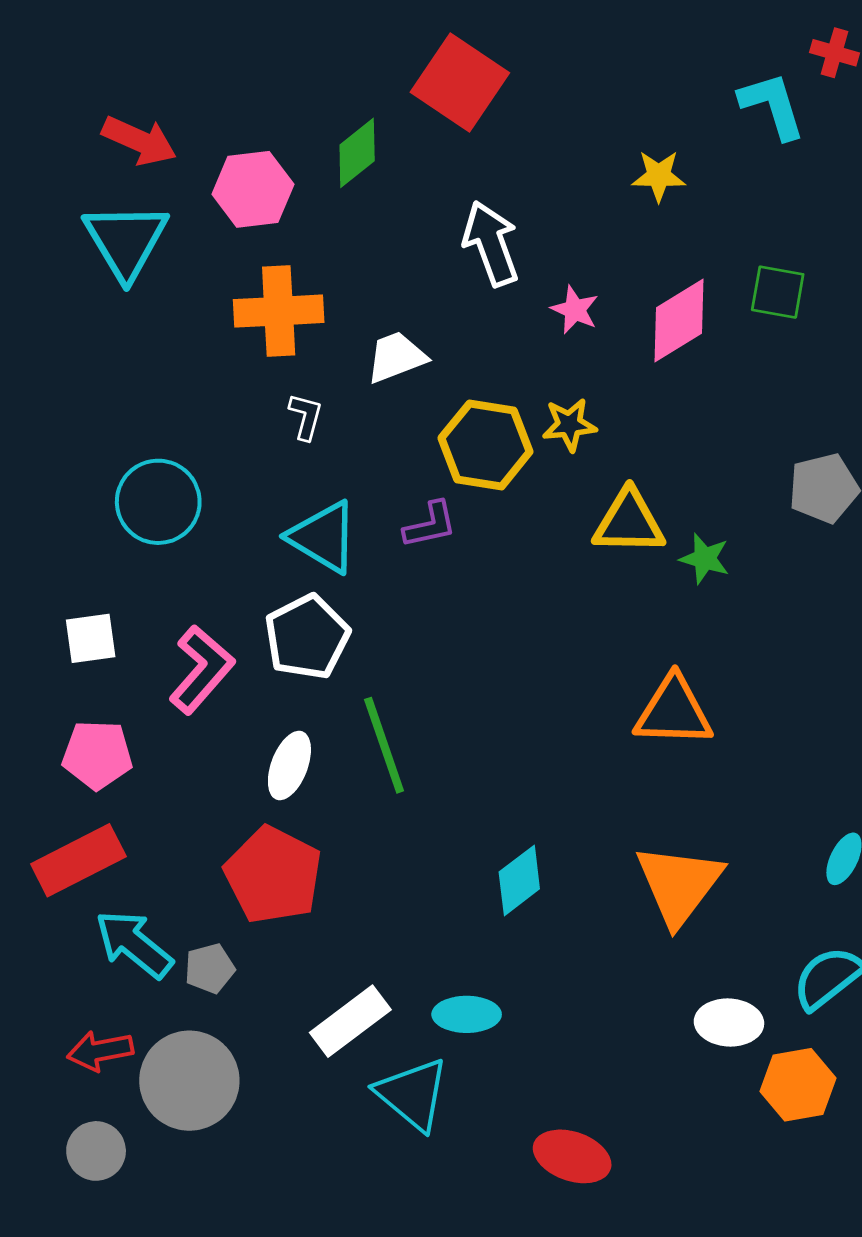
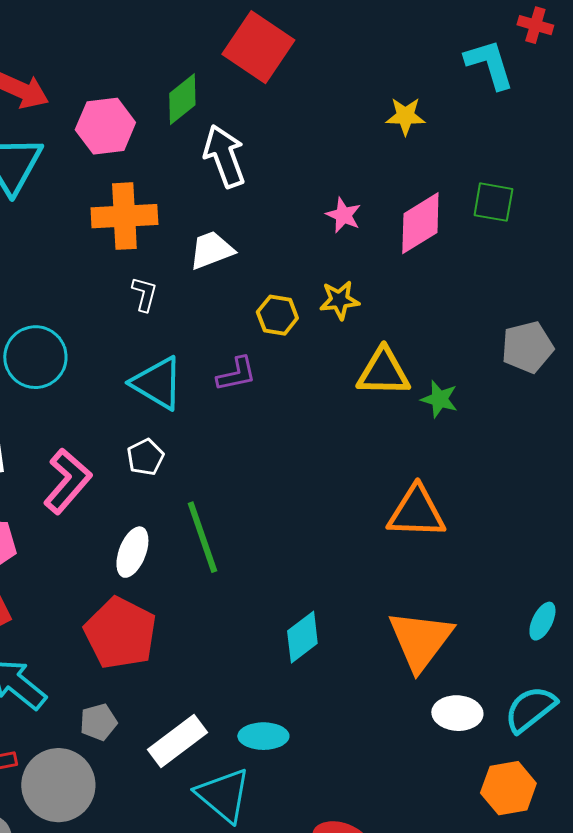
white arrow: (491, 243) -> (224, 156), moved
yellow hexagon: (486, 445) -> (277, 315), size x0.6
white pentagon: (307, 637) -> (145, 457), size x0.6
gray pentagon: (210, 968) -> (98, 722), moved
white ellipse: (729, 1022) -> (457, 713), moved

